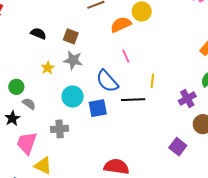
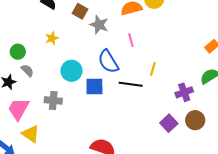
gray star: (73, 60) -> (99, 25), moved
purple square: (178, 147) -> (169, 123), moved

